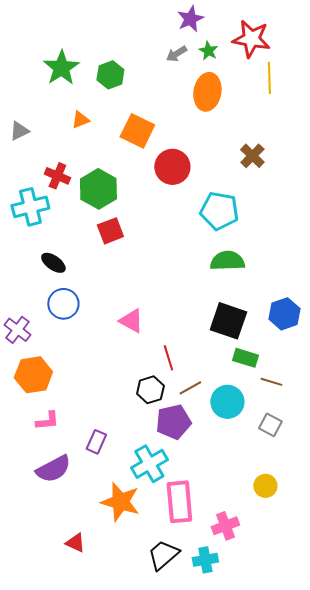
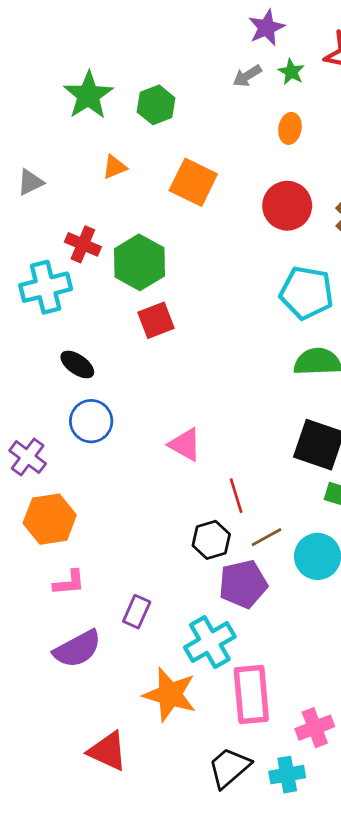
orange ellipse: (207, 92) -> (290, 128), size x0.6
red circle: (172, 167) -> (287, 206), moved
red triangle: (75, 543) -> (108, 751), size x1.5

